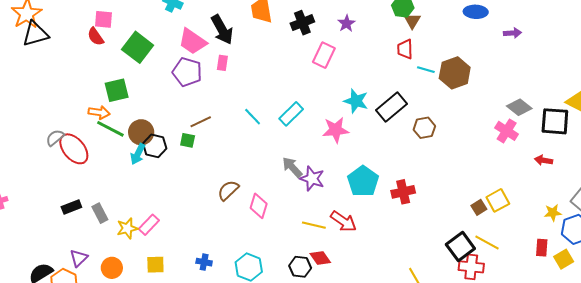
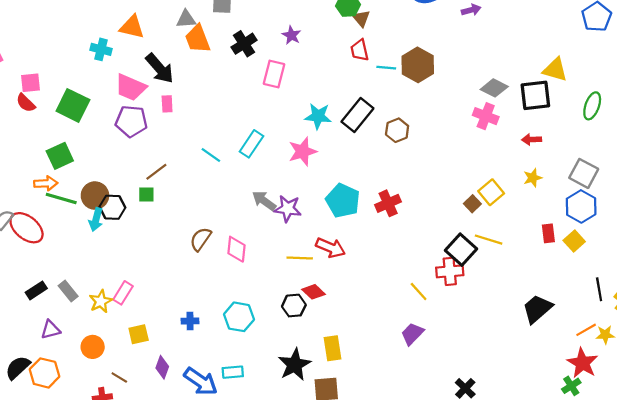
yellow star: (553, 213) -> (533, 178), moved
purple triangle: (79, 258) -> (51, 330), moved, turned 42
red cross: (471, 267) -> (450, 271), moved

